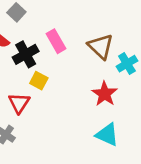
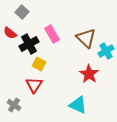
red triangle: (19, 103) -> (34, 85), moved
cyan triangle: (107, 135) -> (78, 105), moved

